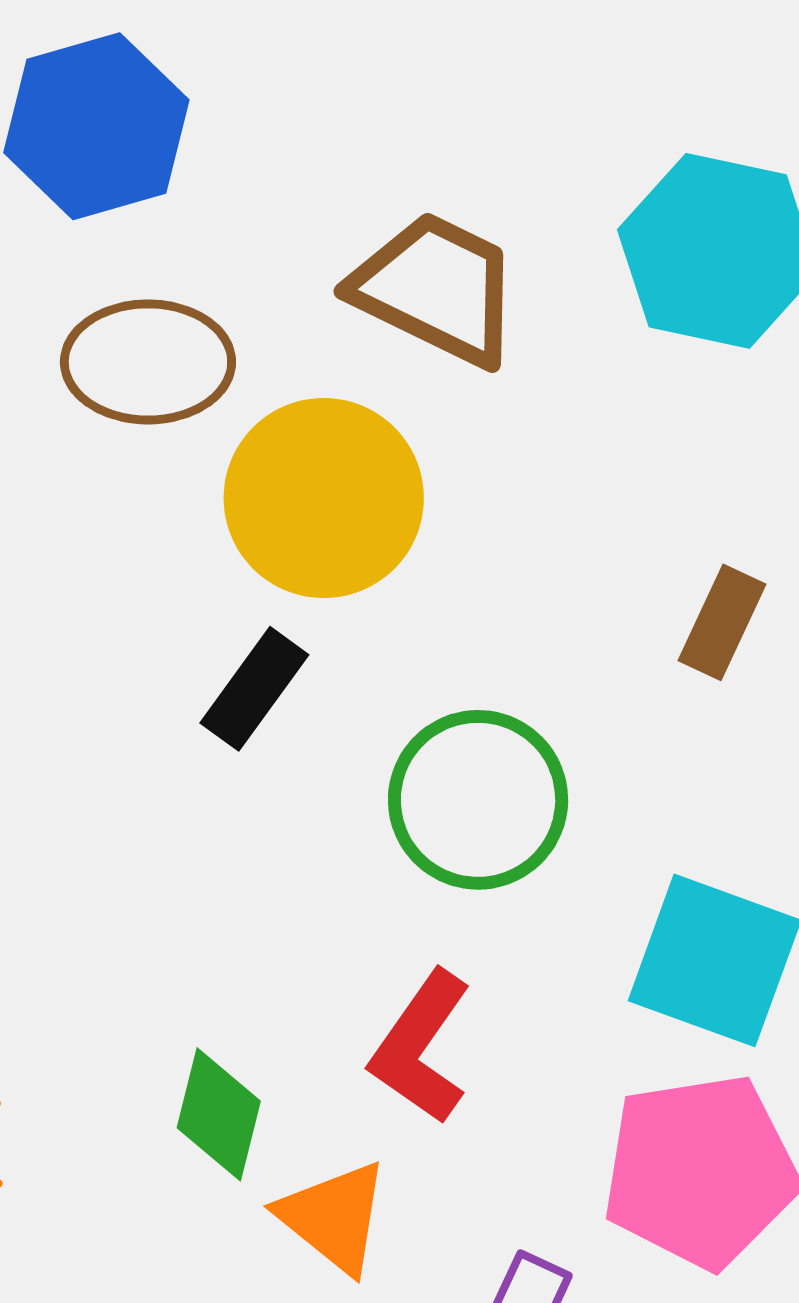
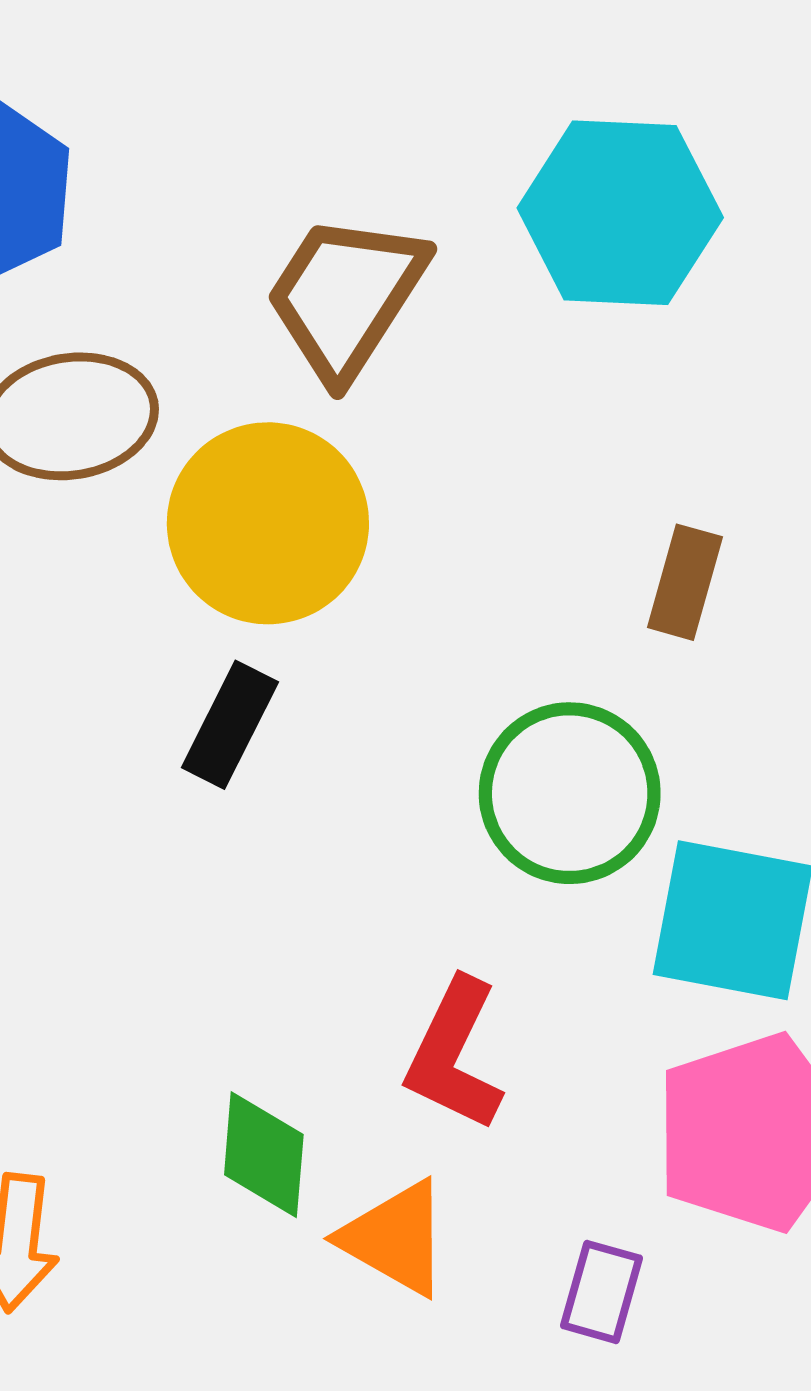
brown trapezoid: (436, 289) -> (346, 296), turned -74
green circle: (478, 800) -> (570, 793), moved

